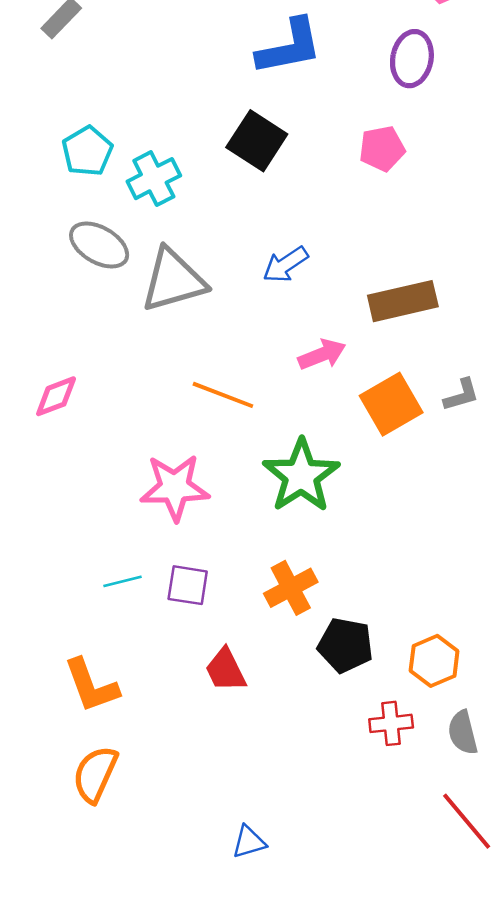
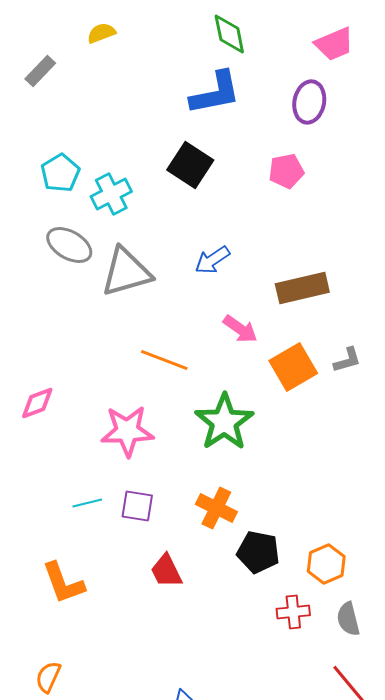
pink arrow: (322, 355) -> (240, 329), turned 57
pink diamond: (56, 396) -> (37, 403), moved
orange cross: (291, 588) -> (216, 508), turned -36
orange semicircle: (95, 774) -> (48, 677), moved, size x0.7

